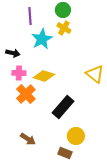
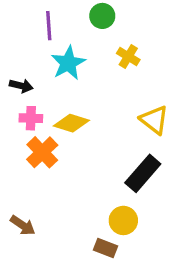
yellow cross: (64, 28) -> (128, 57), moved
black rectangle: (63, 107) -> (143, 173), moved
brown arrow: (28, 139) -> (23, 225), moved

